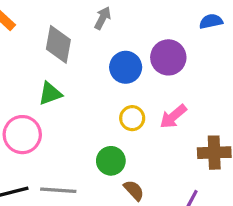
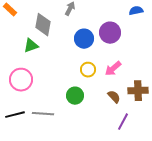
green triangle: (50, 94) -> (31, 46), moved
brown semicircle: (134, 190) -> (114, 97), moved

